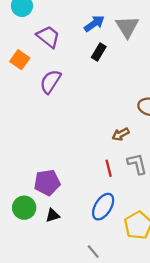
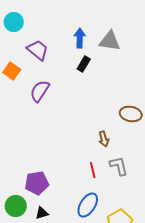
blue arrow: (94, 23) -> (80, 38), turned -54
gray triangle: (127, 27) -> (110, 41), turned -50
brown arrow: (121, 134) -> (104, 139), turned -77

